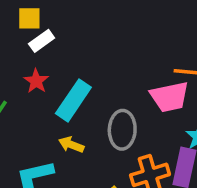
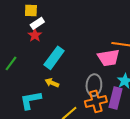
red star: (36, 81) -> (35, 35), moved
gray ellipse: (122, 130) -> (94, 85), moved

